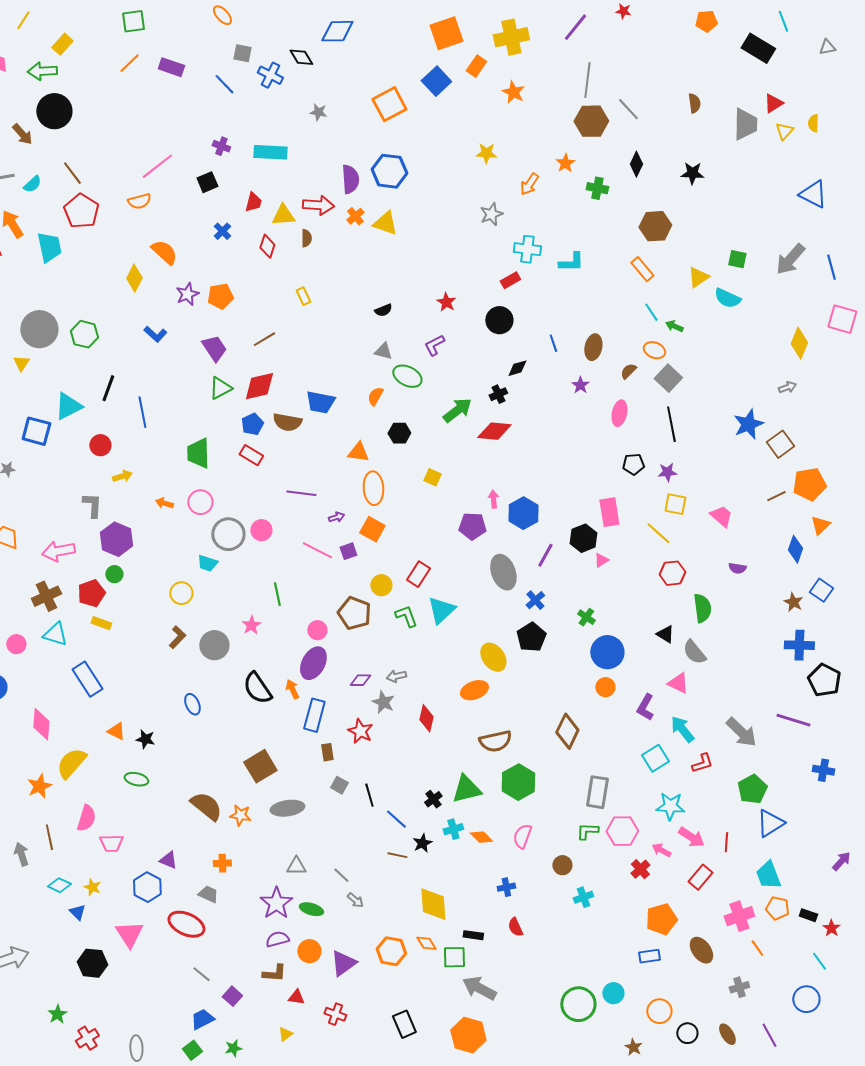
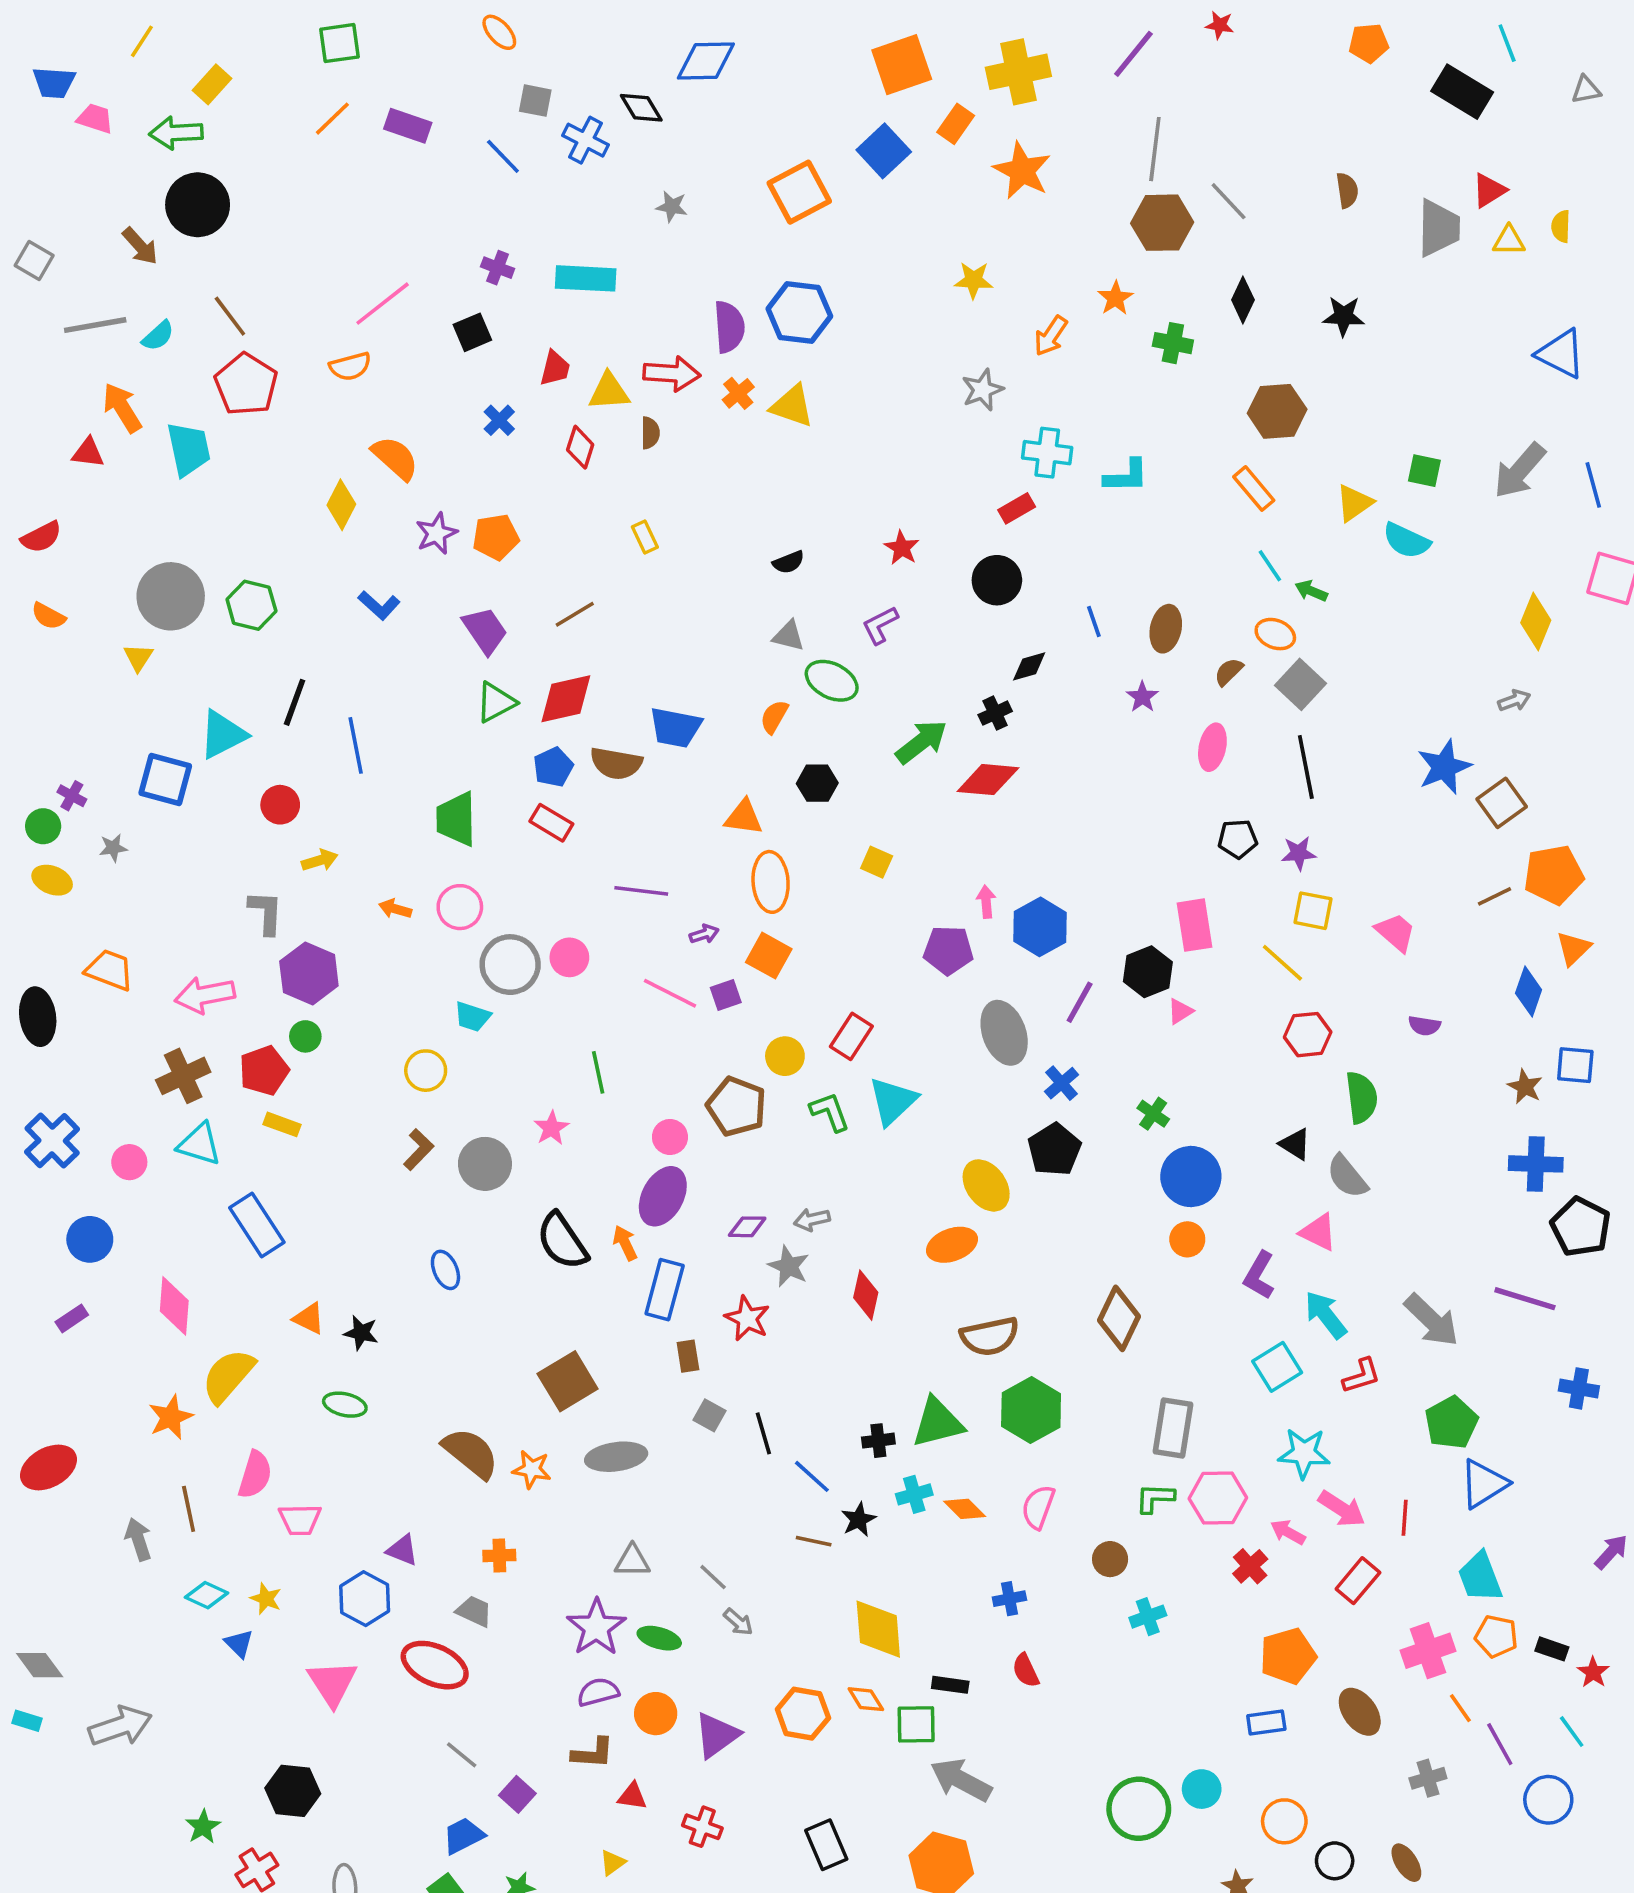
orange star: (513, 92) -> (1022, 171), size x1.4
yellow triangle: (784, 131) -> (1509, 241), turned 48
blue square: (821, 590) -> (1575, 1065), turned -30
black cross: (433, 799) -> (878, 1441), turned 30
black hexagon: (92, 963) -> (293, 1791), moved
purple line: (769, 1035) -> (1500, 1744), moved

